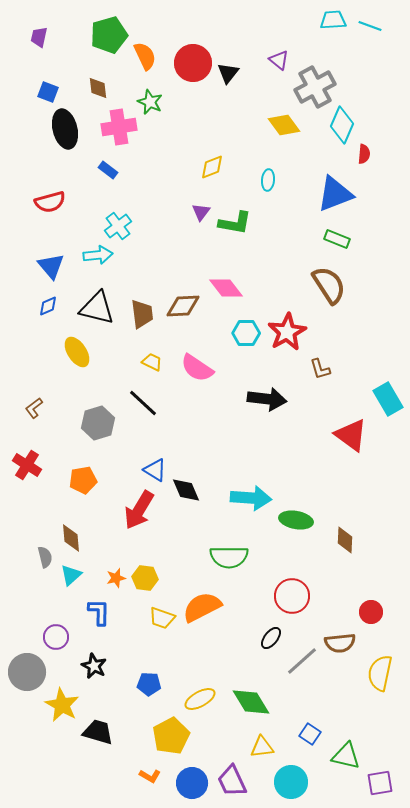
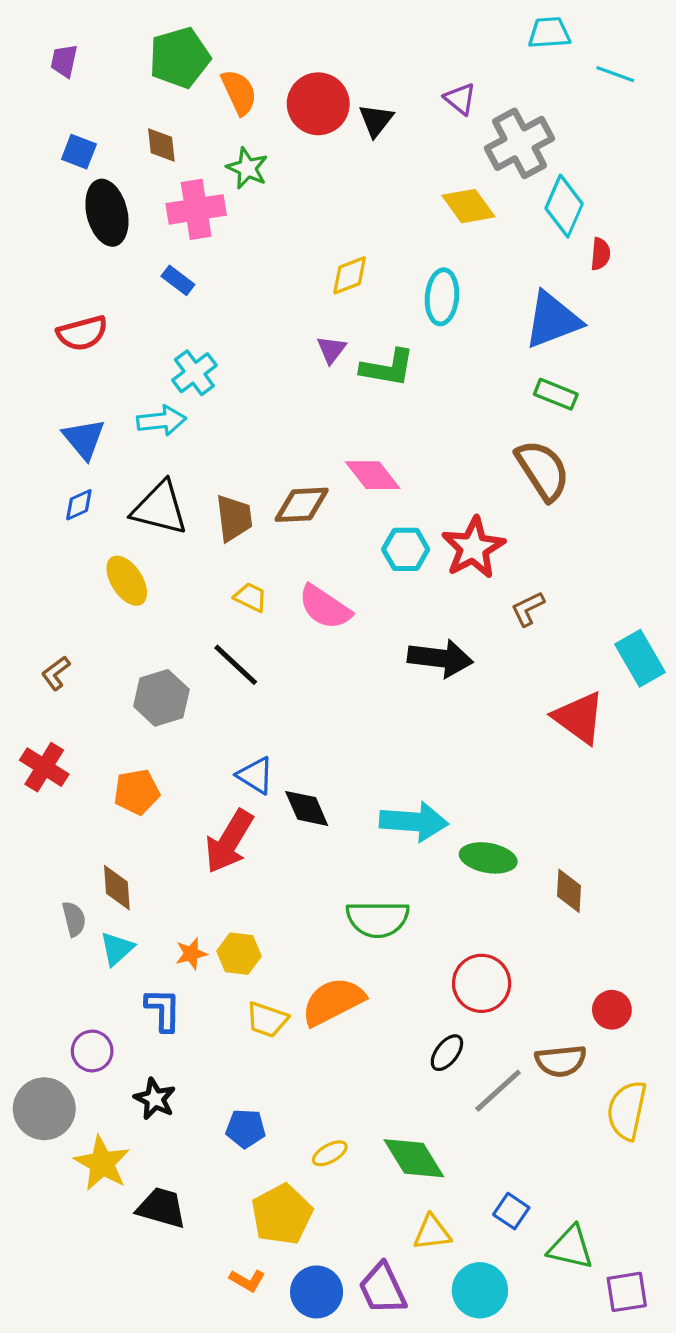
cyan line: (370, 26) -> (615, 74), moved
cyan ellipse: (268, 180) -> (442, 297), size x1.5
brown L-shape: (320, 369) -> (528, 609), turned 80
yellow ellipse: (200, 699) -> (330, 1153), size x0.7

